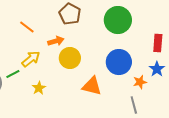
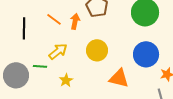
orange arrow: (56, 41) -> (75, 21), moved, turned -63
green line: (13, 74) -> (40, 66), turned 32

